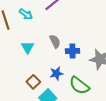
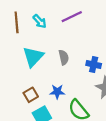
cyan triangle: (28, 47) -> (33, 57), size x1.5
blue cross: (72, 51) -> (94, 64), moved

